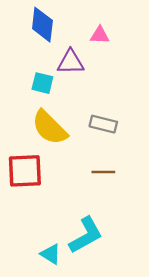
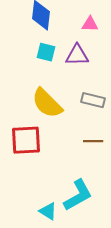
purple triangle: (71, 62) -> (77, 55), moved
cyan square: (42, 83) -> (46, 52), moved

